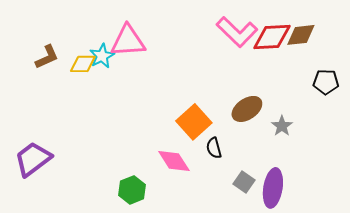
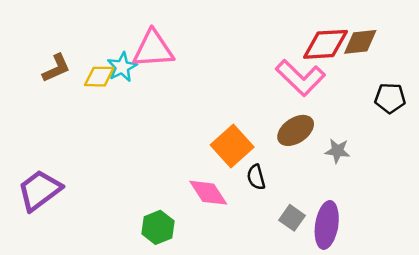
pink L-shape: (237, 32) -> (300, 78), moved
gray star: (282, 126) -> (337, 151), turned -30

